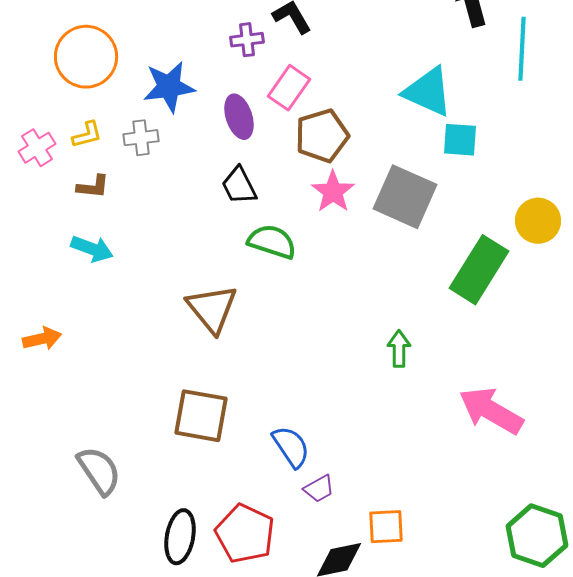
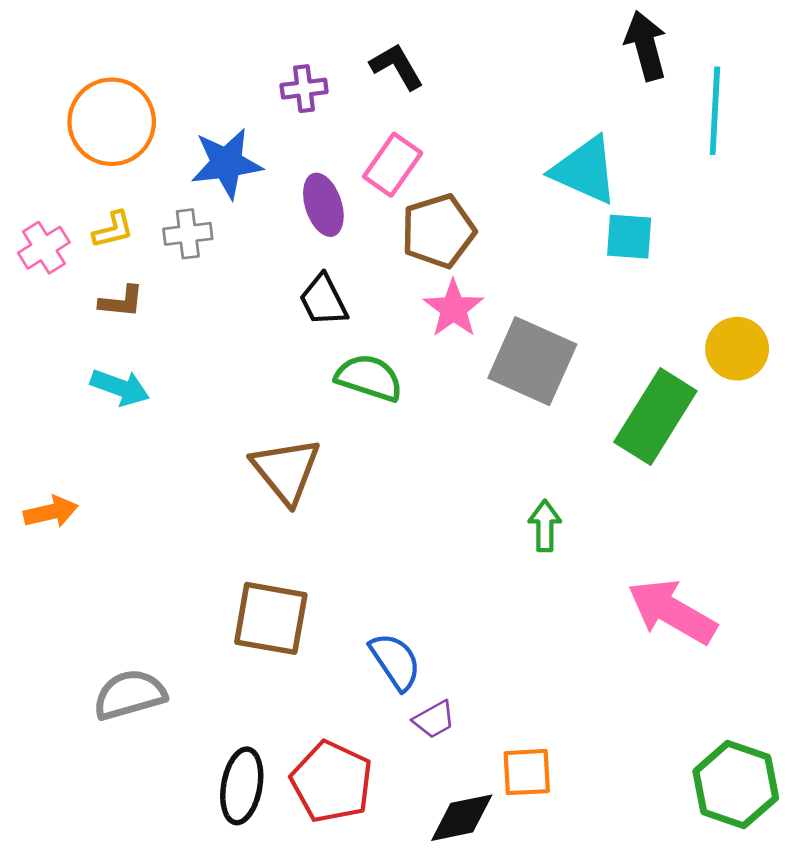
purple cross: (247, 40) -> (304, 89), moved
gray square: (405, 197) -> (532, 361), moved
gray semicircle: (99, 471) -> (130, 695), turned -72

